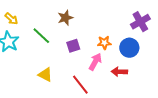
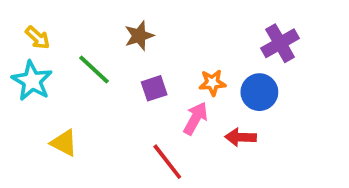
yellow triangle: (45, 75) -> (64, 143), moved

